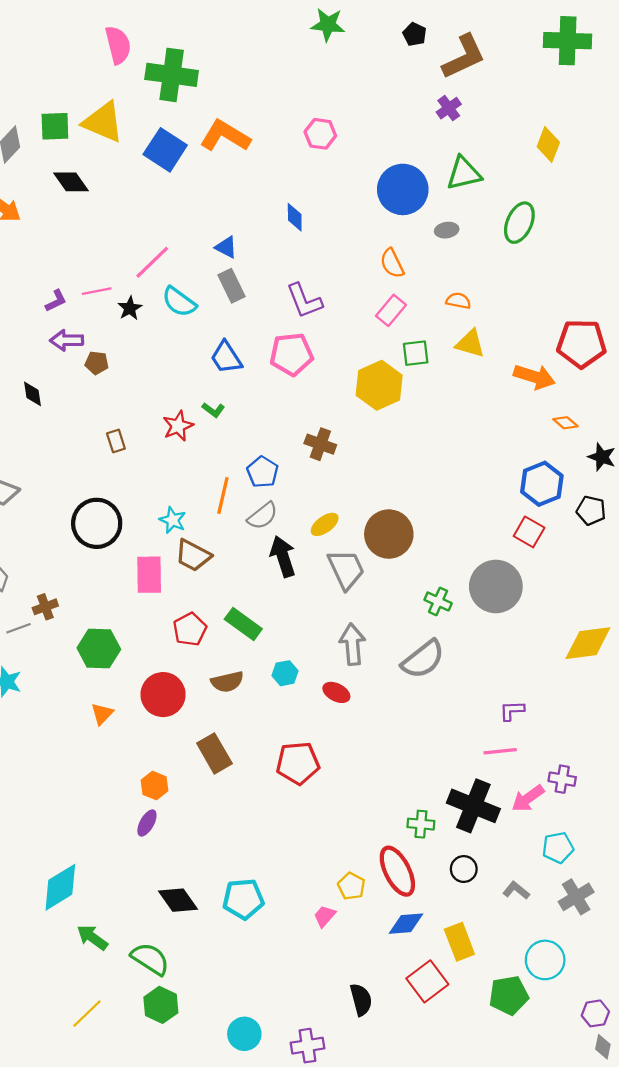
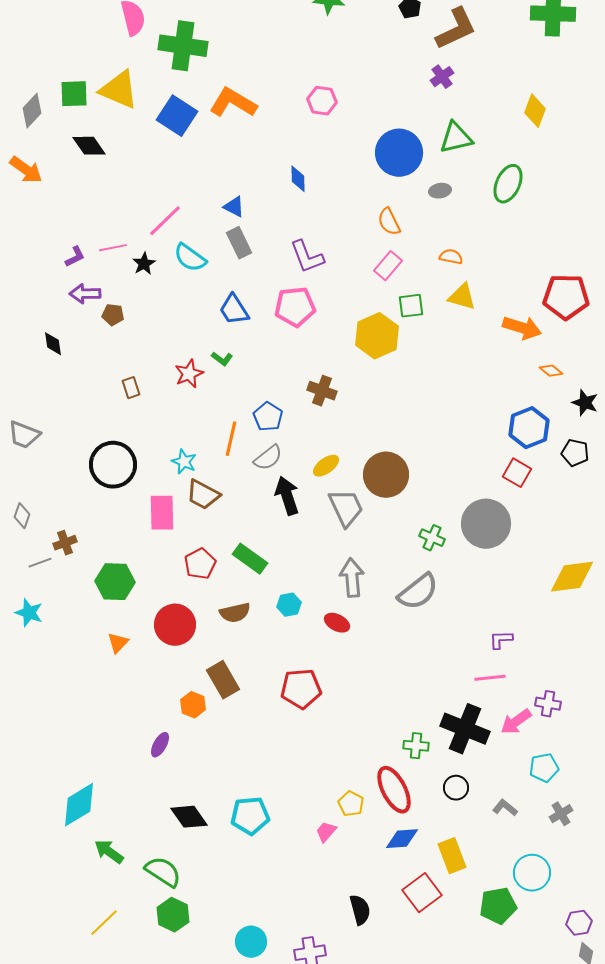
orange hexagon: (154, 786) -> (193, 705), moved
gray cross: (576, 897) -> (561, 814), size x0.7

